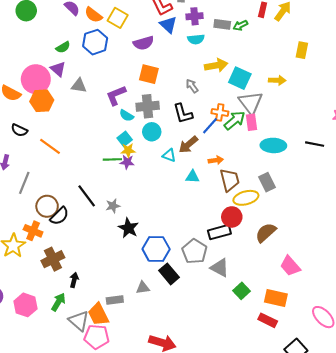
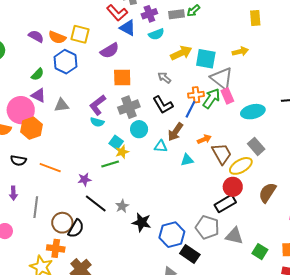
cyan semicircle: (127, 116) -> (97, 122), moved
purple star: (127, 162) -> (84, 179), moved

